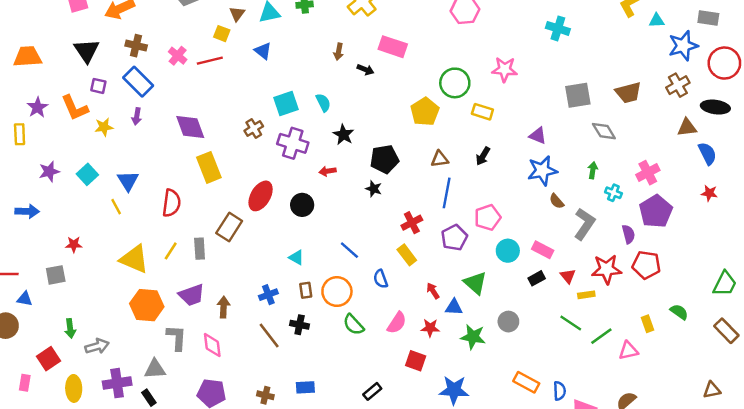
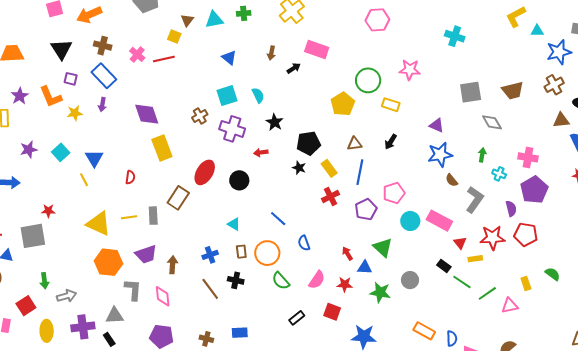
blue triangle: (263, 51) -> (229, 58), moved
black arrow: (365, 70) -> (294, 68), turned -56
pink cross: (648, 173) -> (528, 157), turned 36
red semicircle: (171, 203) -> (130, 177), size x0.6
pink rectangle: (543, 250) -> (439, 221), size x1.4
yellow line: (171, 251) -> (129, 217), turned 49
yellow rectangle: (407, 255) -> (329, 168), moved
gray square: (56, 275) -> (33, 236), size x1.5
black rectangle: (537, 278) -> (444, 266), moved, turned 64
black rectangle: (372, 391) -> (297, 318), moved

